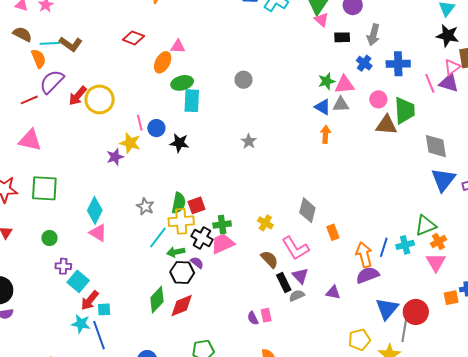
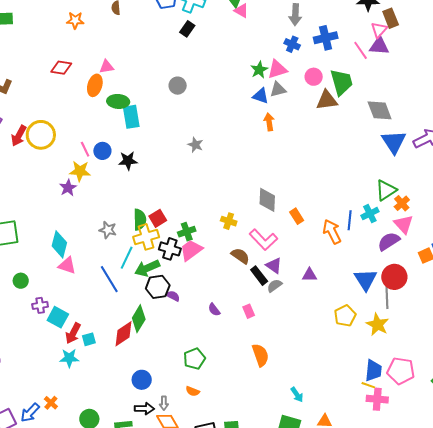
black rectangle: (342, 37) -> (187, 29), moved, turned -42
green ellipse: (182, 83) -> (118, 101), turned 30
green arrow: (176, 252) -> (147, 268), size x1.4
purple semicircle: (197, 263) -> (173, 296), moved
purple semicircle: (368, 275) -> (389, 241), moved
red diamond: (182, 306) -> (124, 334), moved
purple semicircle: (253, 318) -> (214, 310), moved
blue line: (99, 335) -> (109, 279), moved

